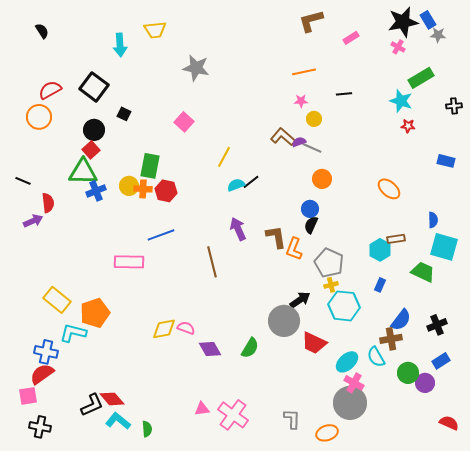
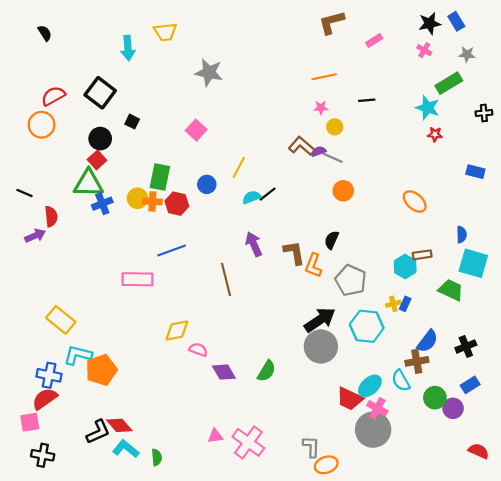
black star: (403, 22) -> (430, 23), size x0.7
gray star: (438, 35) -> (467, 54), moved
blue circle: (310, 209) -> (207, 184), moved
yellow cross: (331, 285) -> (393, 304), moved
black arrow: (300, 300) -> (320, 320), size x1.4
orange pentagon: (95, 313) -> (101, 370), moved
gray circle: (284, 321) -> (321, 346), moved
yellow diamond: (164, 329) -> (177, 330), moved
red trapezoid: (314, 343) -> (350, 399), moved
orange ellipse: (327, 433) -> (326, 465), moved

